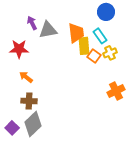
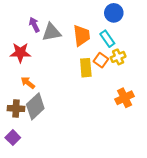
yellow rectangle: (84, 46) -> (86, 68), moved
brown cross: (29, 101) -> (16, 109), moved
gray diamond: (33, 124) -> (35, 106), moved

